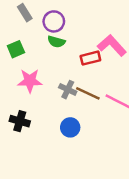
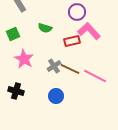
purple circle: (54, 21) -> (77, 12), moved
pink star: (30, 81) -> (24, 59), turned 30
gray cross: (68, 90) -> (54, 66), turned 32

